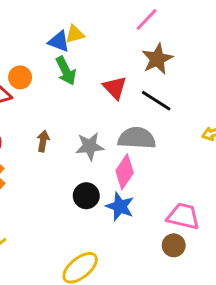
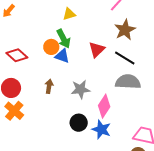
blue triangle: (59, 41) -> (62, 56), moved
orange circle: (20, 77) -> (51, 47), moved
red triangle: (115, 88) -> (97, 50), turned 30
gray semicircle: (137, 138) -> (128, 82), moved

